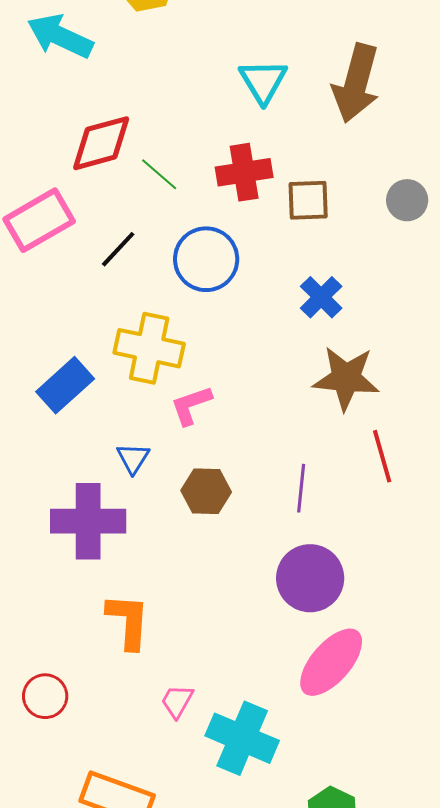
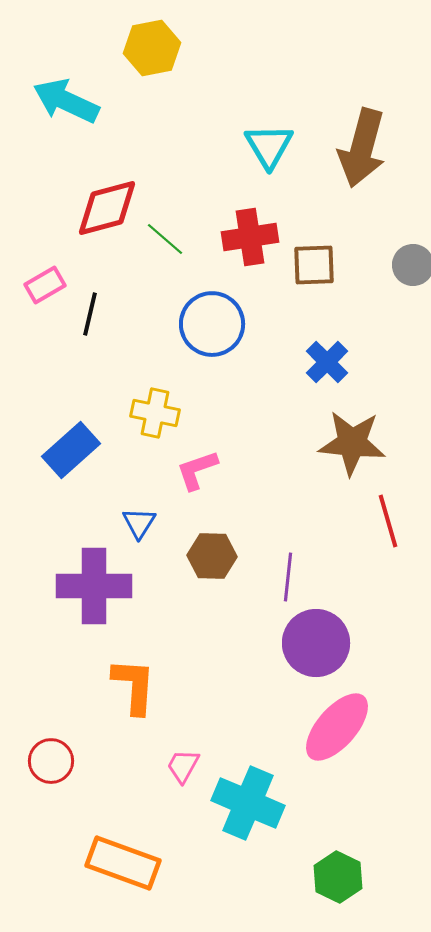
pink rectangle: (39, 220) -> (45, 285), size x0.6
black line: (118, 249) -> (90, 314), moved, turned -30
yellow cross: (149, 348) -> (155, 413), size x0.7
purple line: (301, 488) -> (288, 577), moved

